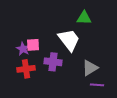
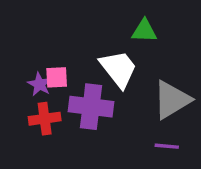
purple cross: (53, 62) -> (91, 107), size x1.4
gray triangle: (90, 68) -> (172, 100), moved, size x1.4

